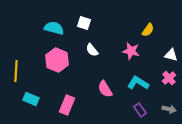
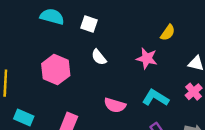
cyan semicircle: (54, 28) -> (52, 17), moved
pink semicircle: (105, 89) -> (115, 105), turned -42

